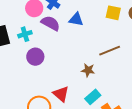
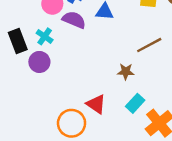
cyan cross: (25, 34) -> (45, 36), turned -32
purple circle: (35, 57) -> (39, 62), moved

